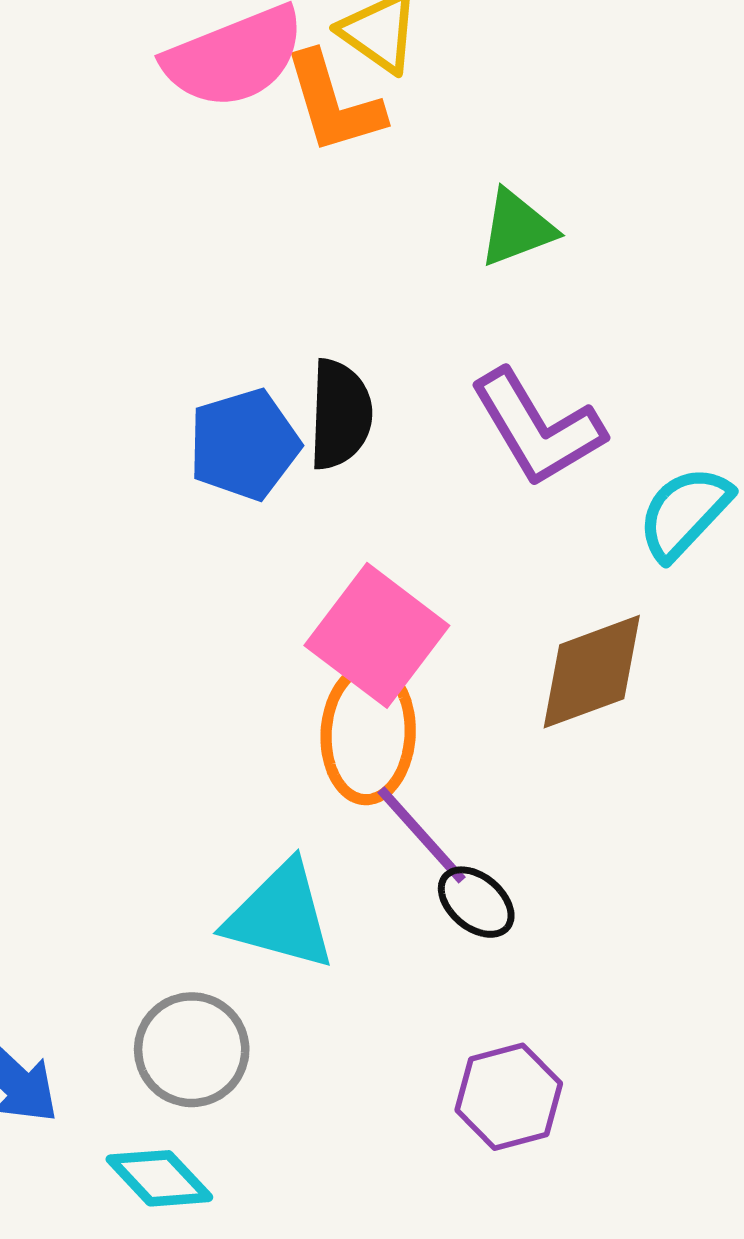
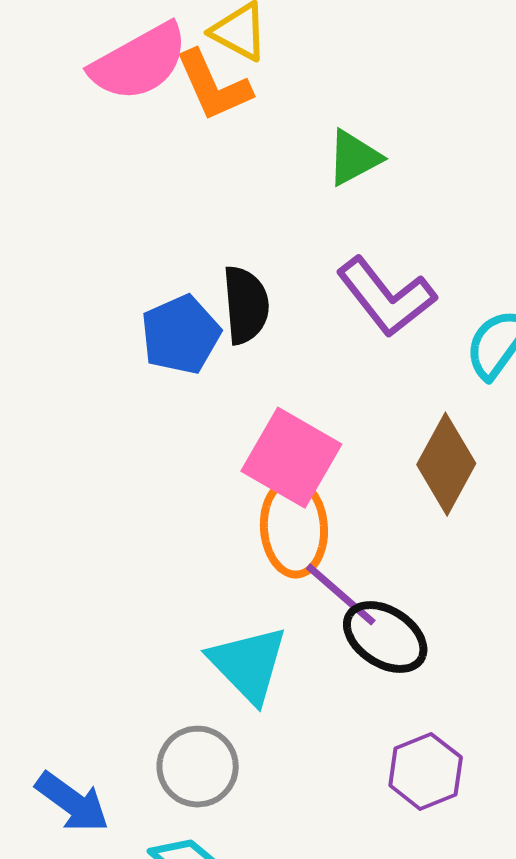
brown diamond: (592, 672) -> (446, 464), turned -34
black ellipse: (476, 902) -> (385, 637), size x1.5
cyan triangle: (280, 916) -> (248, 664), turned 38

